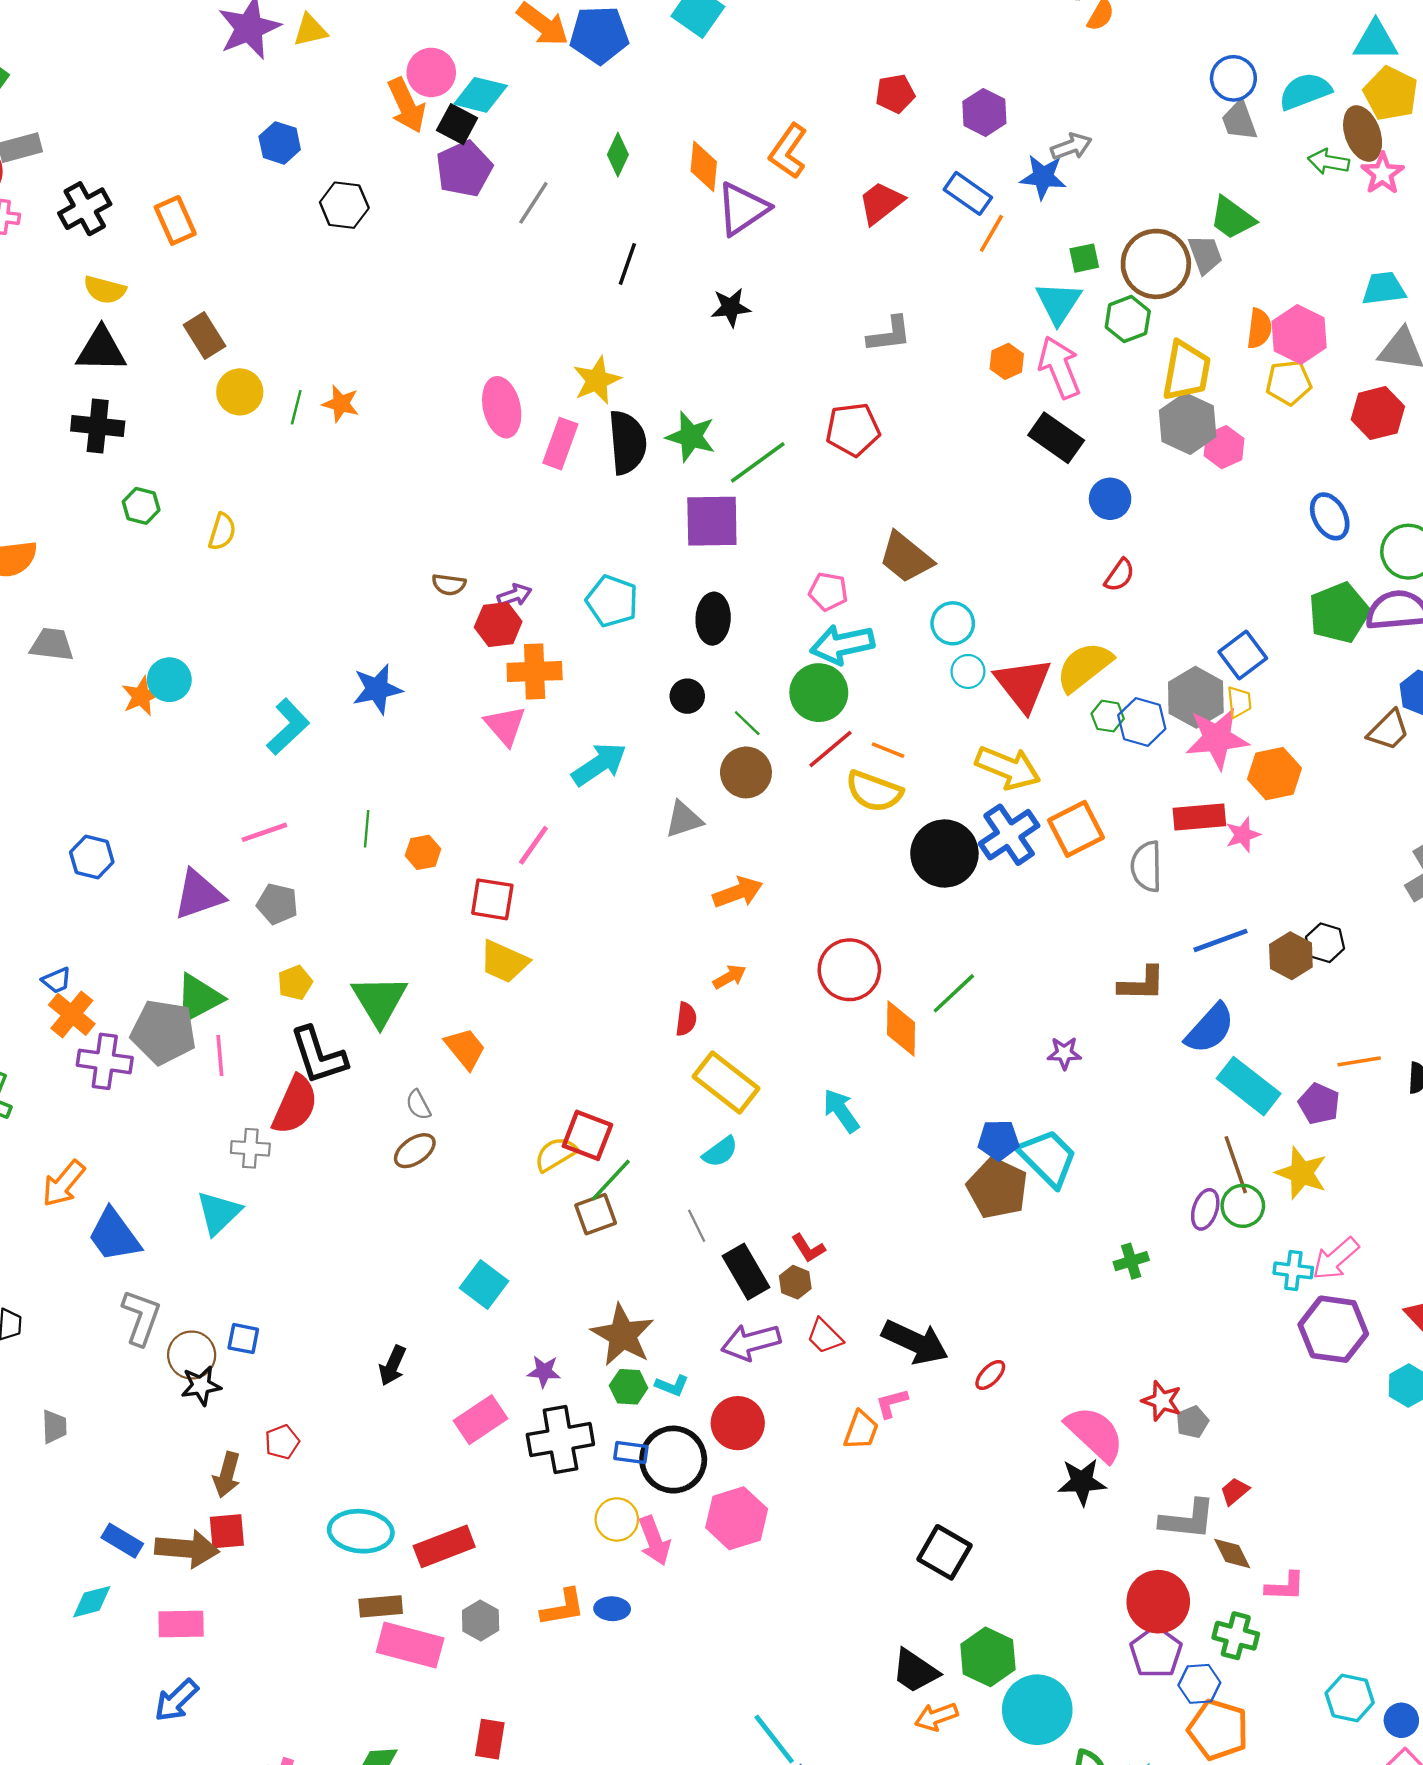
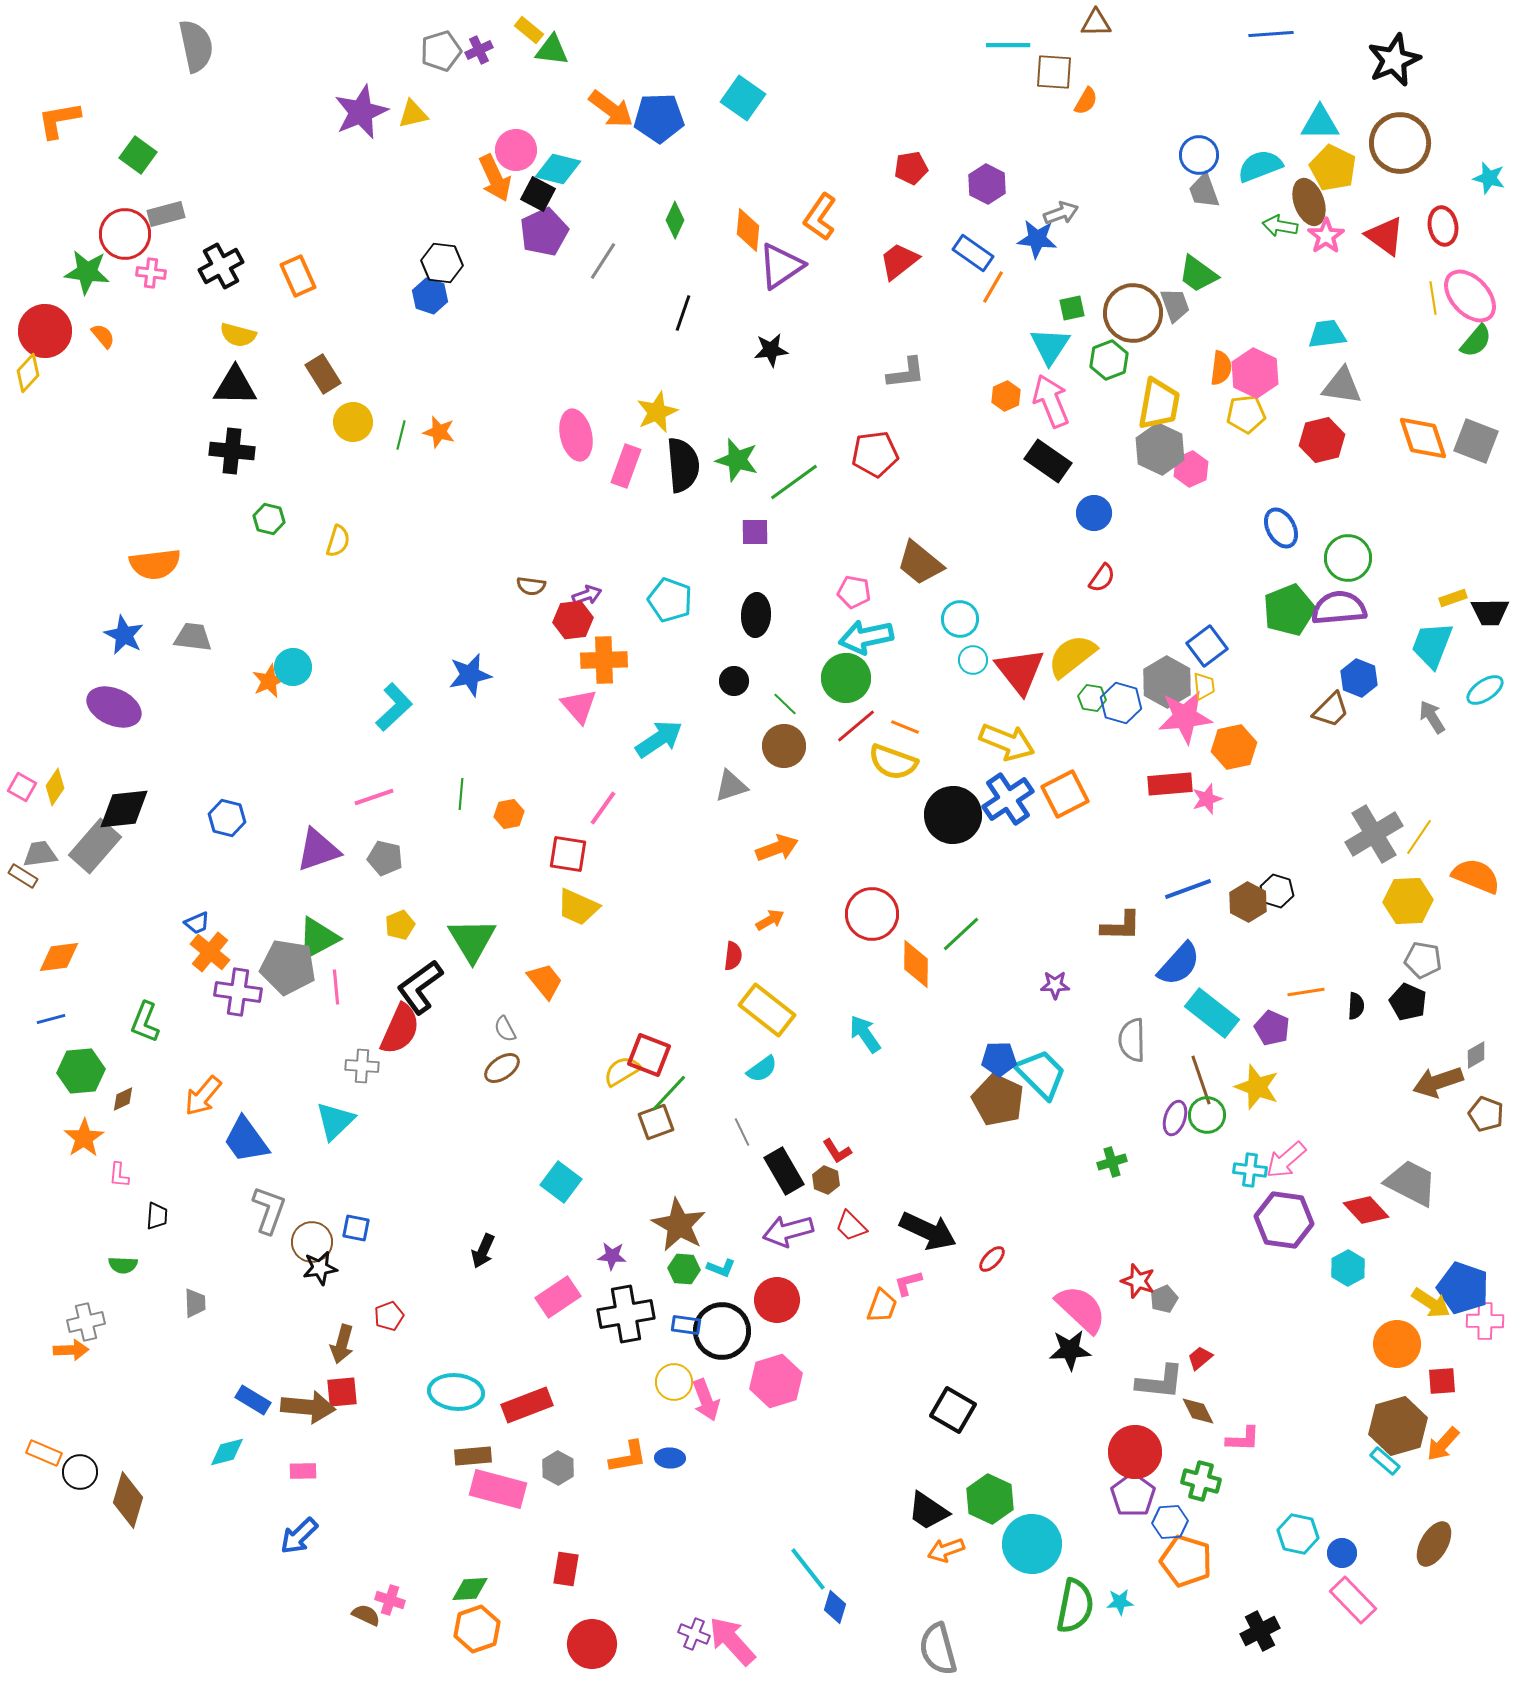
blue hexagon: (280, 143) -> (430, 296), moved
purple square: (712, 521) -> (755, 532), size x0.6
gray semicircle: (1146, 866) -> (1132, 1040), moved
black L-shape: (318, 1056) -> (420, 987), turned 72
pink rectangle: (181, 1624) -> (303, 1471), size x0.7

